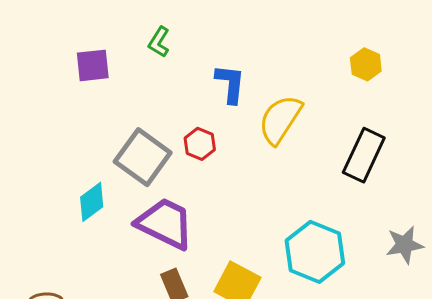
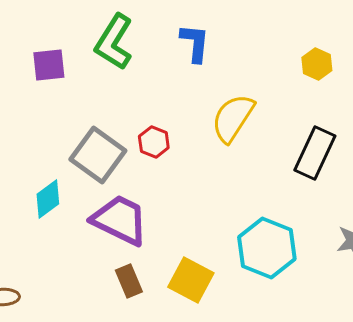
green L-shape: (159, 42) -> (114, 42), size x1.8
blue L-shape: (230, 84) -> (195, 43), moved

